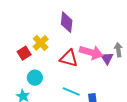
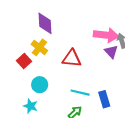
purple diamond: (67, 22) -> (45, 23), moved
pink arrow: (91, 52) -> (106, 35), moved

